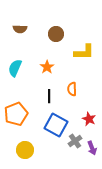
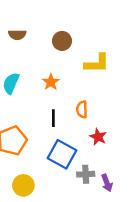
red star: (89, 119) -> (98, 137), moved
gray cross: (75, 141) -> (86, 174), turned 32

